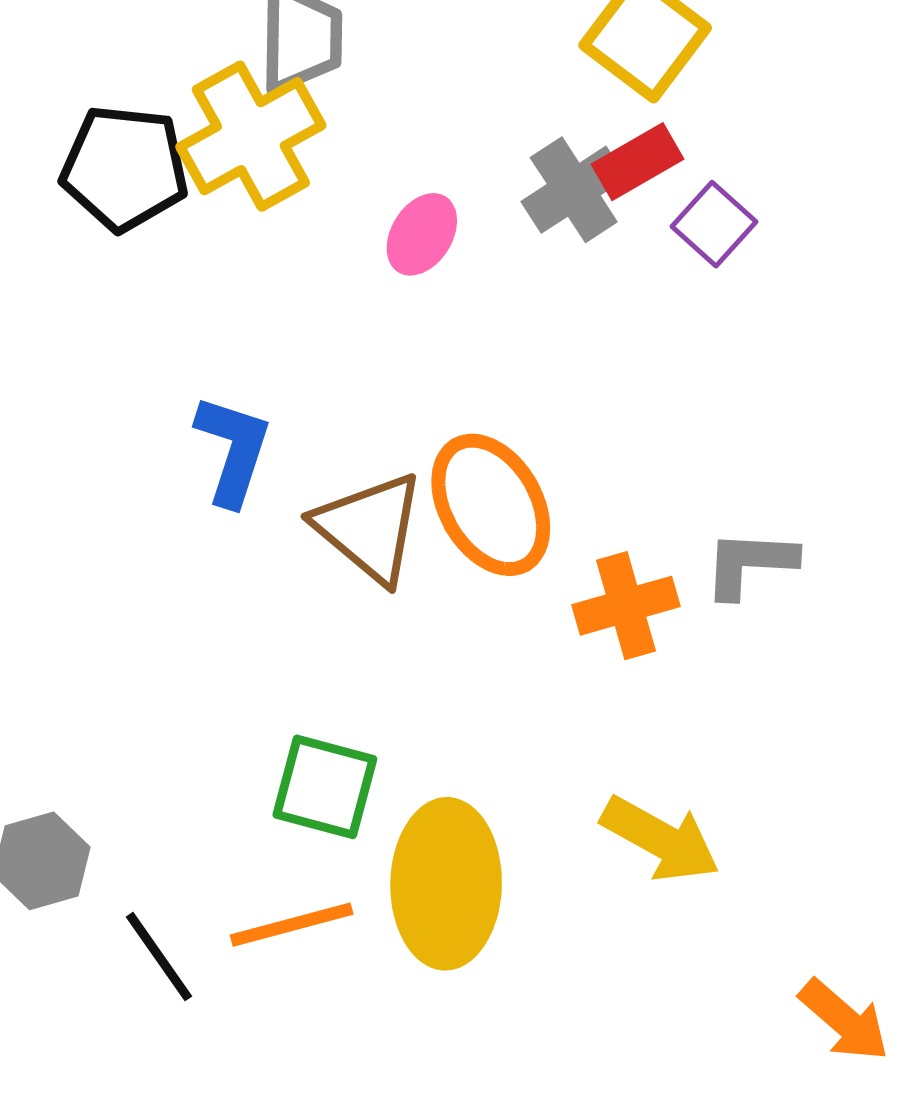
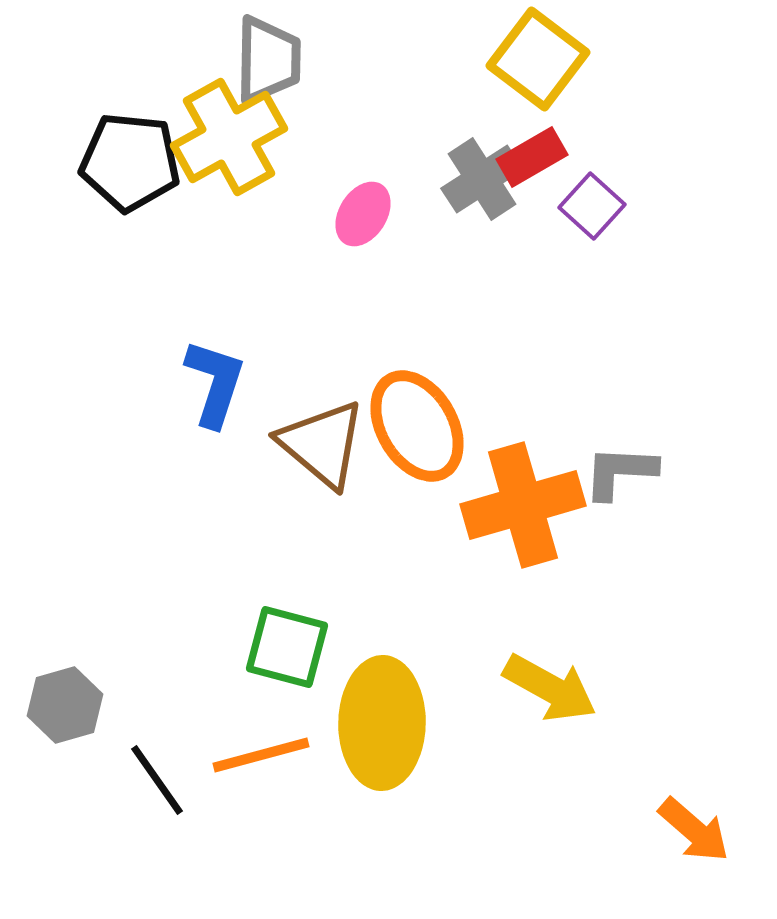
orange cross: (626, 606) -> (523, 505), size x1.5

